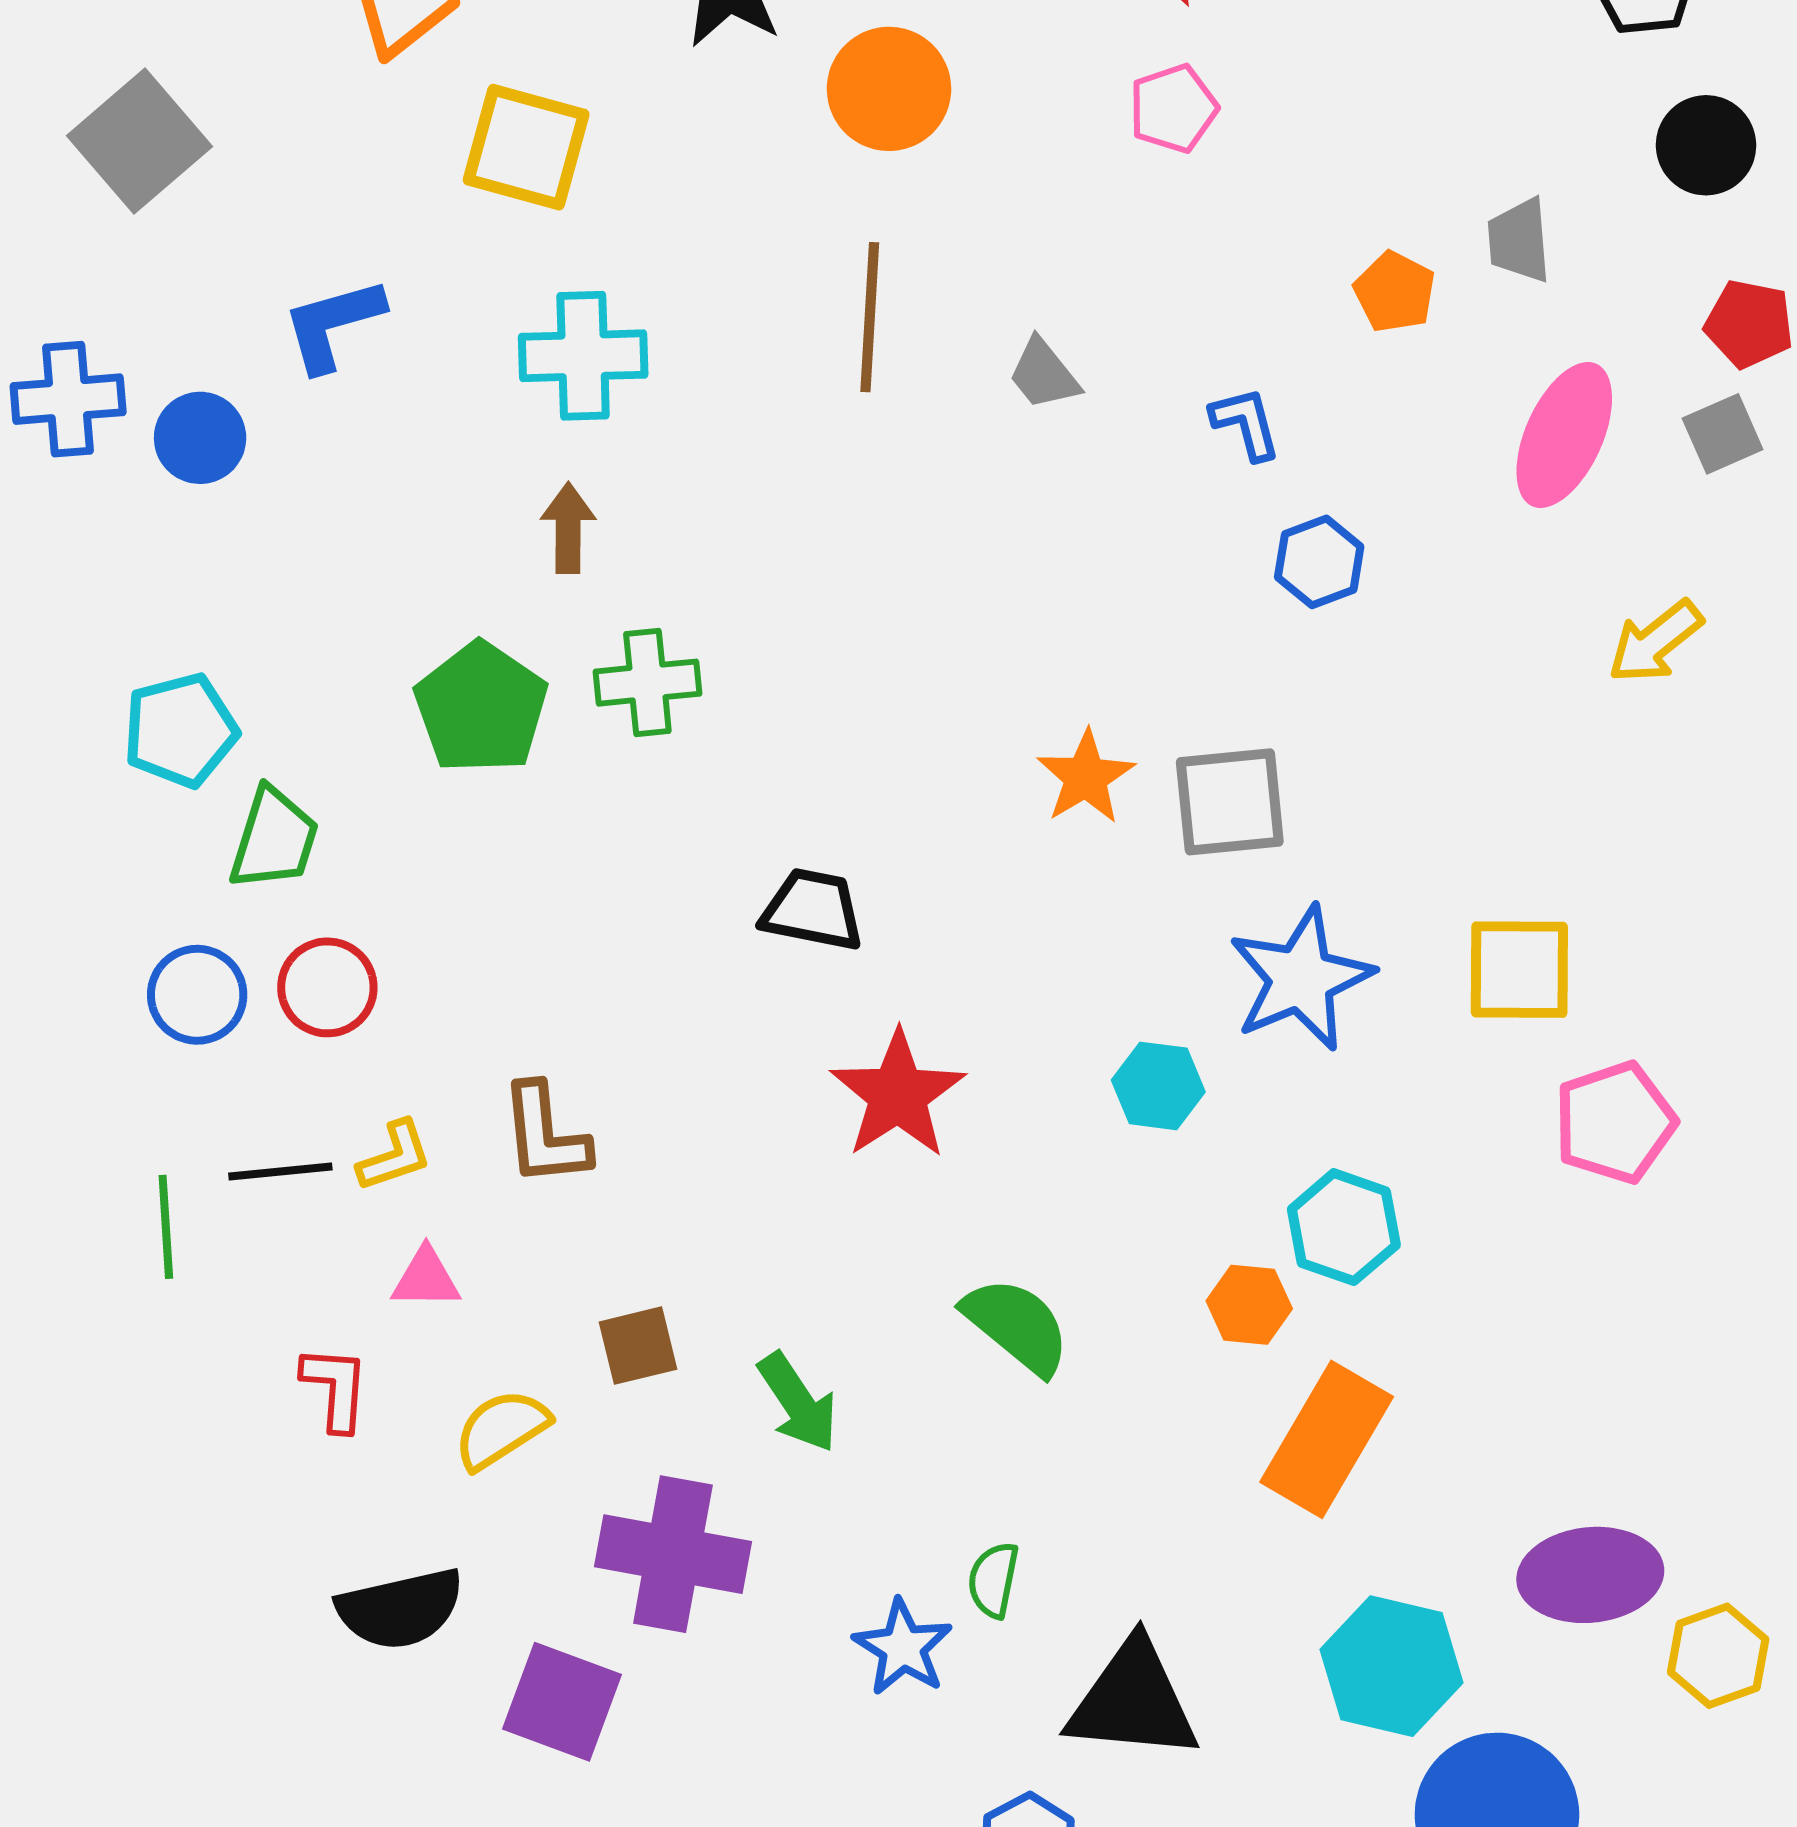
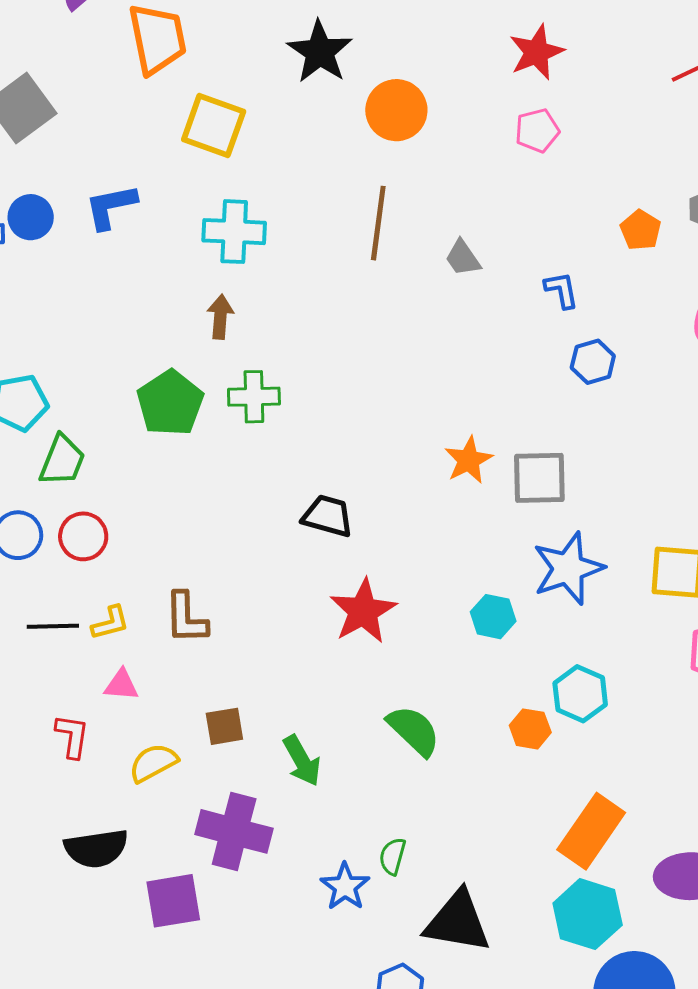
blue circle: (200, 438) -> (31, 217), moved
orange rectangle: (1327, 1439) -> (591, 831), moved
purple square: (562, 1702) -> (173, 901), turned -34

